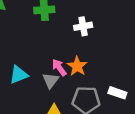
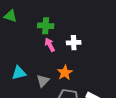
pink arrow: (59, 67) -> (50, 45), moved

